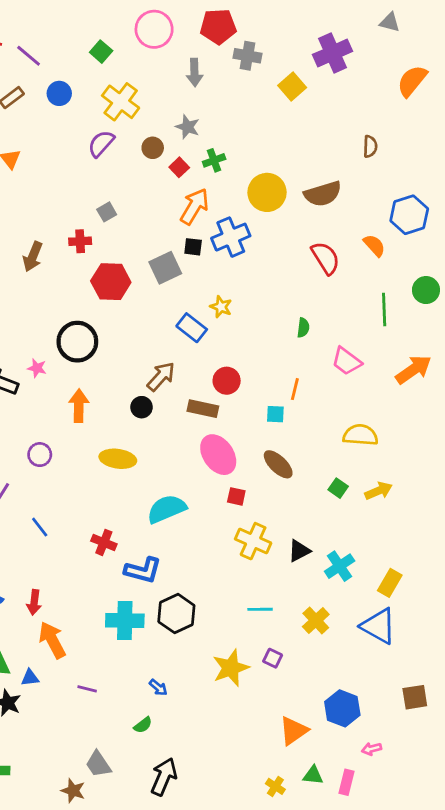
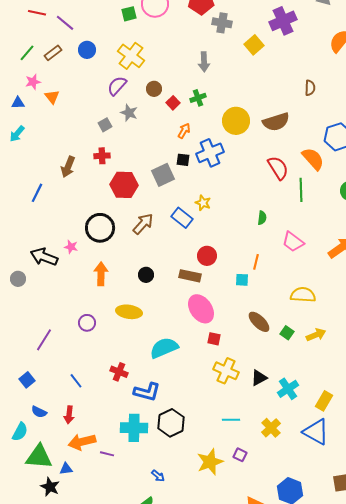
green square: (101, 52) -> (129, 14), moved, turned 35
gray arrow: (195, 73) -> (204, 62), moved
gray star: (188, 127) -> (129, 113), moved
orange arrow: (195, 206) -> (184, 131), size x0.6
gray square: (107, 212) -> (105, 125), moved
orange semicircle: (374, 245) -> (313, 159), size x1.4
green line: (384, 310) -> (301, 190), moved
brown arrow: (161, 376) -> (143, 224), moved
purple circle: (40, 455) -> (87, 323), moved
brown ellipse: (278, 464) -> (259, 322), moved
blue line: (40, 527) -> (76, 381), moved
orange arrow: (52, 640) -> (82, 442), turned -76
purple line: (87, 689) -> (107, 454), moved

